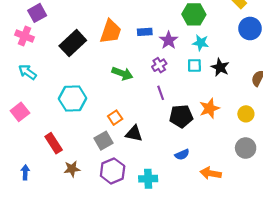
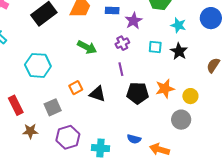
cyan star: (201, 43) -> (178, 25), moved
yellow circle: (246, 114) -> (190, 96), moved
black triangle: (134, 134) -> (97, 94), moved
gray square: (103, 141) -> (53, 107), moved
gray circle: (246, 148) -> (181, 120), moved
blue semicircle: (182, 155) -> (134, 139), moved, turned 32

